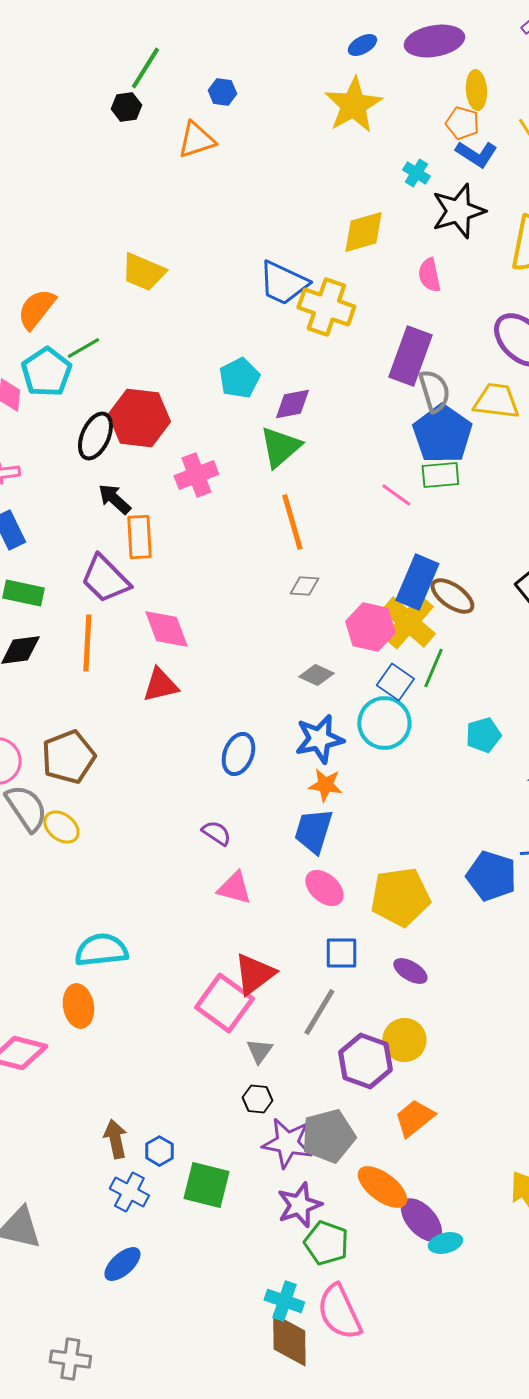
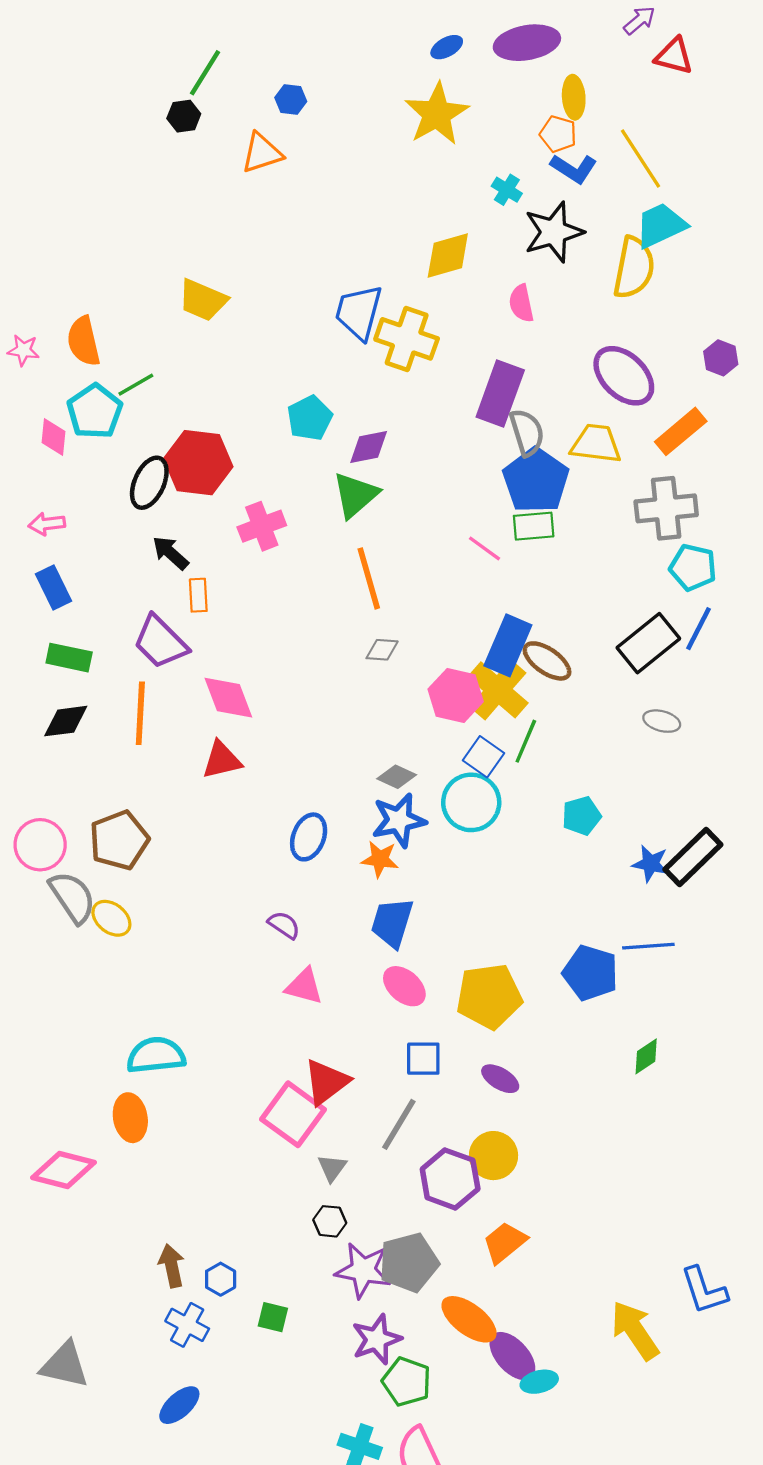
blue trapezoid: (283, 283) -> (359, 312), turned 80
orange semicircle: (36, 309) -> (84, 341), turned -51
orange rectangle: (139, 537) -> (198, 595), size x0.7
gray diamond: (316, 675) -> (397, 777), moved
orange star: (325, 785) -> (380, 859), moved
green square: (206, 1185) -> (273, 1317), size x0.6

